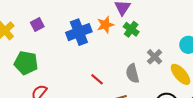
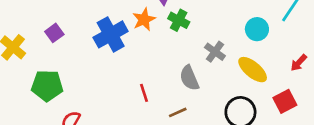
red line: (97, 79) -> (144, 93), turned 40

